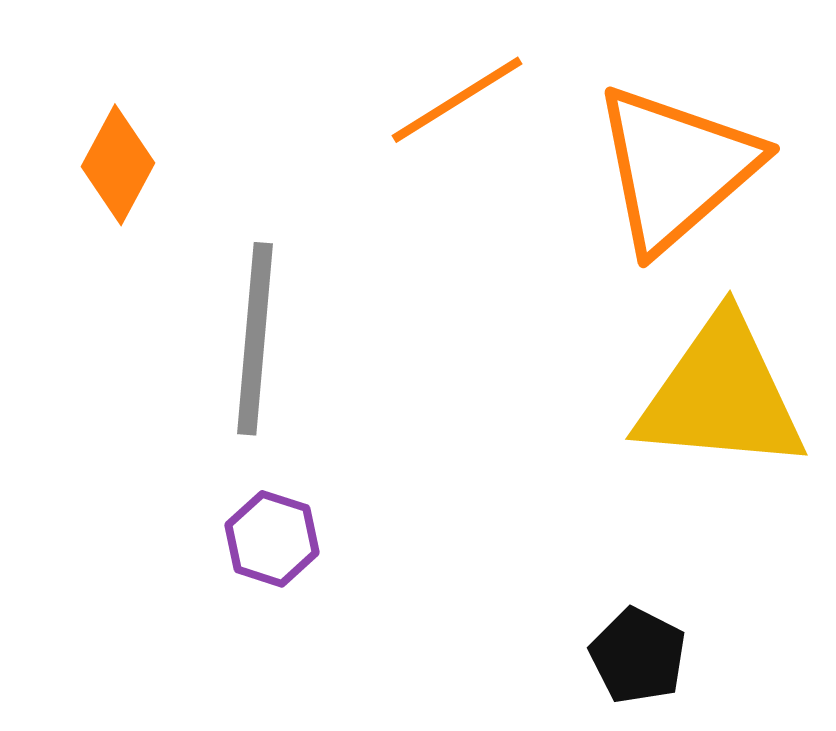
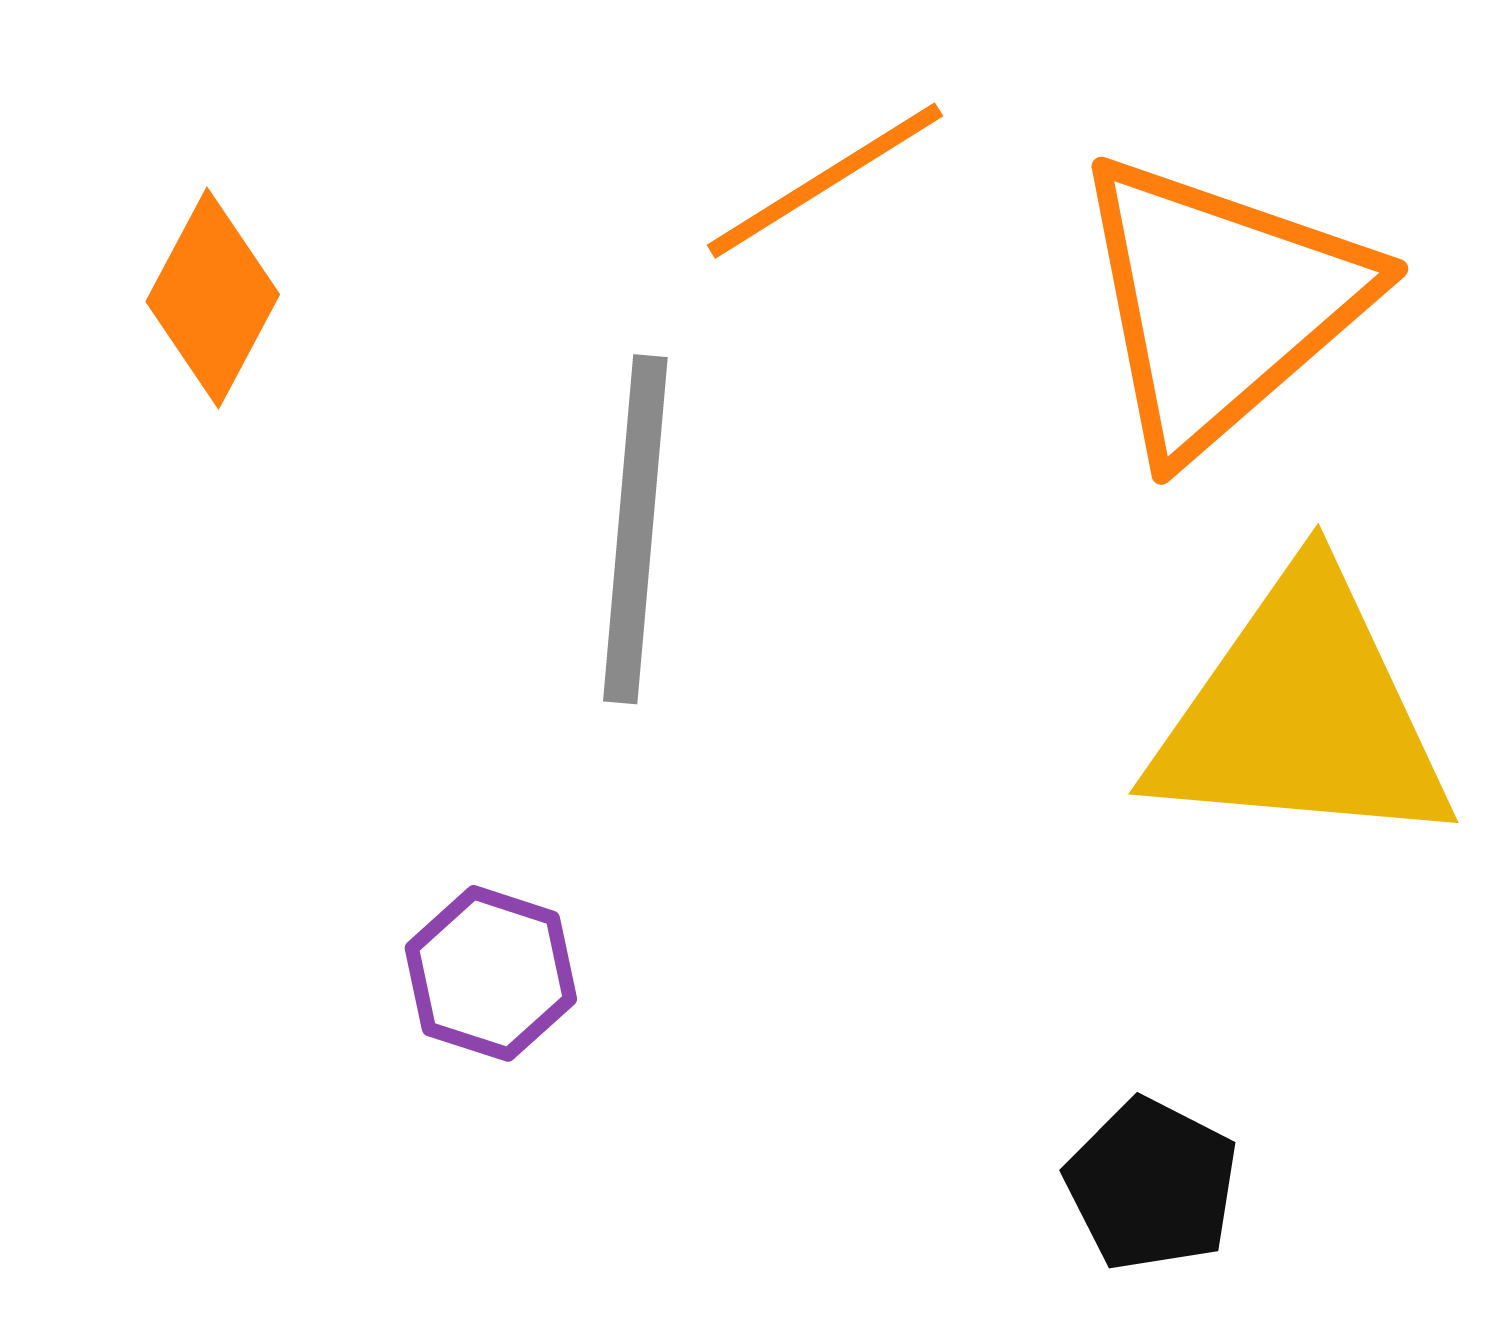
gray line: (255, 339) -> (635, 529), moved

